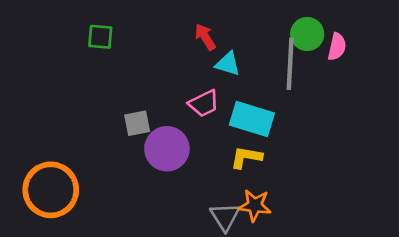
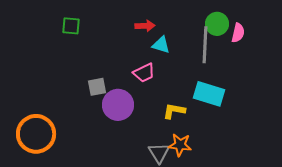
red arrow: (205, 37) -> (145, 26), turned 120
cyan rectangle: (252, 119) -> (209, 94), moved

